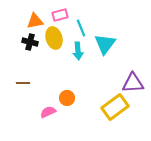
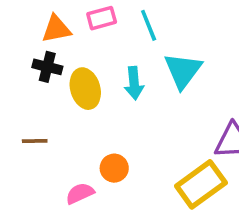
cyan line: (81, 28) -> (149, 25), moved
yellow ellipse: (54, 38) -> (85, 89), moved

